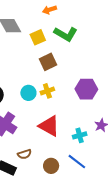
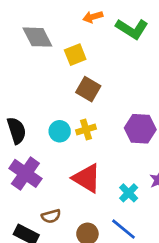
green L-shape: (66, 34) -> (132, 29), moved
brown square: (48, 62) -> (88, 89), turned -36
cyan cross: (80, 135) -> (129, 193), turned -32

